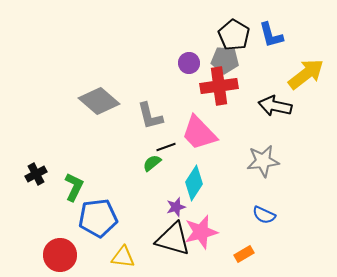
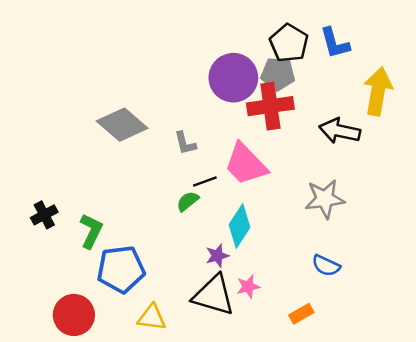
purple circle: (189, 63) -> (233, 78), size x1.8
yellow arrow: (306, 74) -> (378, 91), turned -42
gray L-shape: (150, 116) -> (185, 143), size x0.7
pink star: (201, 232) -> (248, 287), size x0.6

